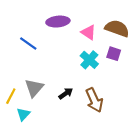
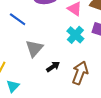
gray triangle: (34, 88) -> (34, 48), moved
brown arrow: (94, 100) -> (80, 73), turned -135

